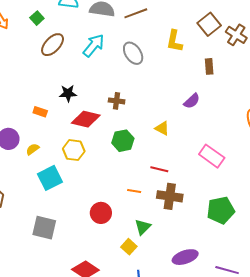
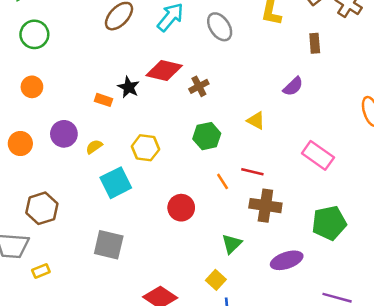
black star: (68, 93) -> (129, 87), moved, turned 30
brown cross: (117, 101) -> (199, 86), turned -35
red diamond: (86, 119) -> (164, 70), moved
orange line: (134, 191) -> (223, 181), moved, turned 48
red circle: (101, 213) -> (181, 208), moved
yellow square: (129, 247) -> (216, 280), moved
purple ellipse: (185, 257) -> (287, 260), moved

